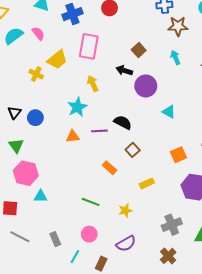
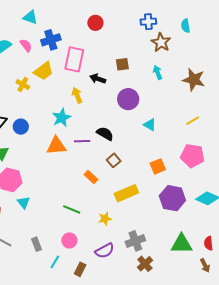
blue cross: (72, 14) -> (51, 40), moved
brown star: (178, 26) -> (161, 42), turned 30
brown square: (139, 50) -> (122, 64), turned 32
black arrow: (124, 70) -> (98, 79), moved
orange triangle: (73, 136) -> (56, 146), size x1.5
yellow rectangle: (147, 183) -> (126, 193), size x1.6
cyan triangle: (41, 196) -> (24, 203), turned 48
gray cross: (172, 225) -> (135, 241), moved

